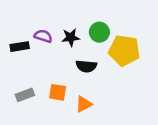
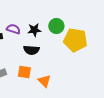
black semicircle: (86, 66) -> (31, 50), moved
orange triangle: (84, 104) -> (44, 81), turned -48

